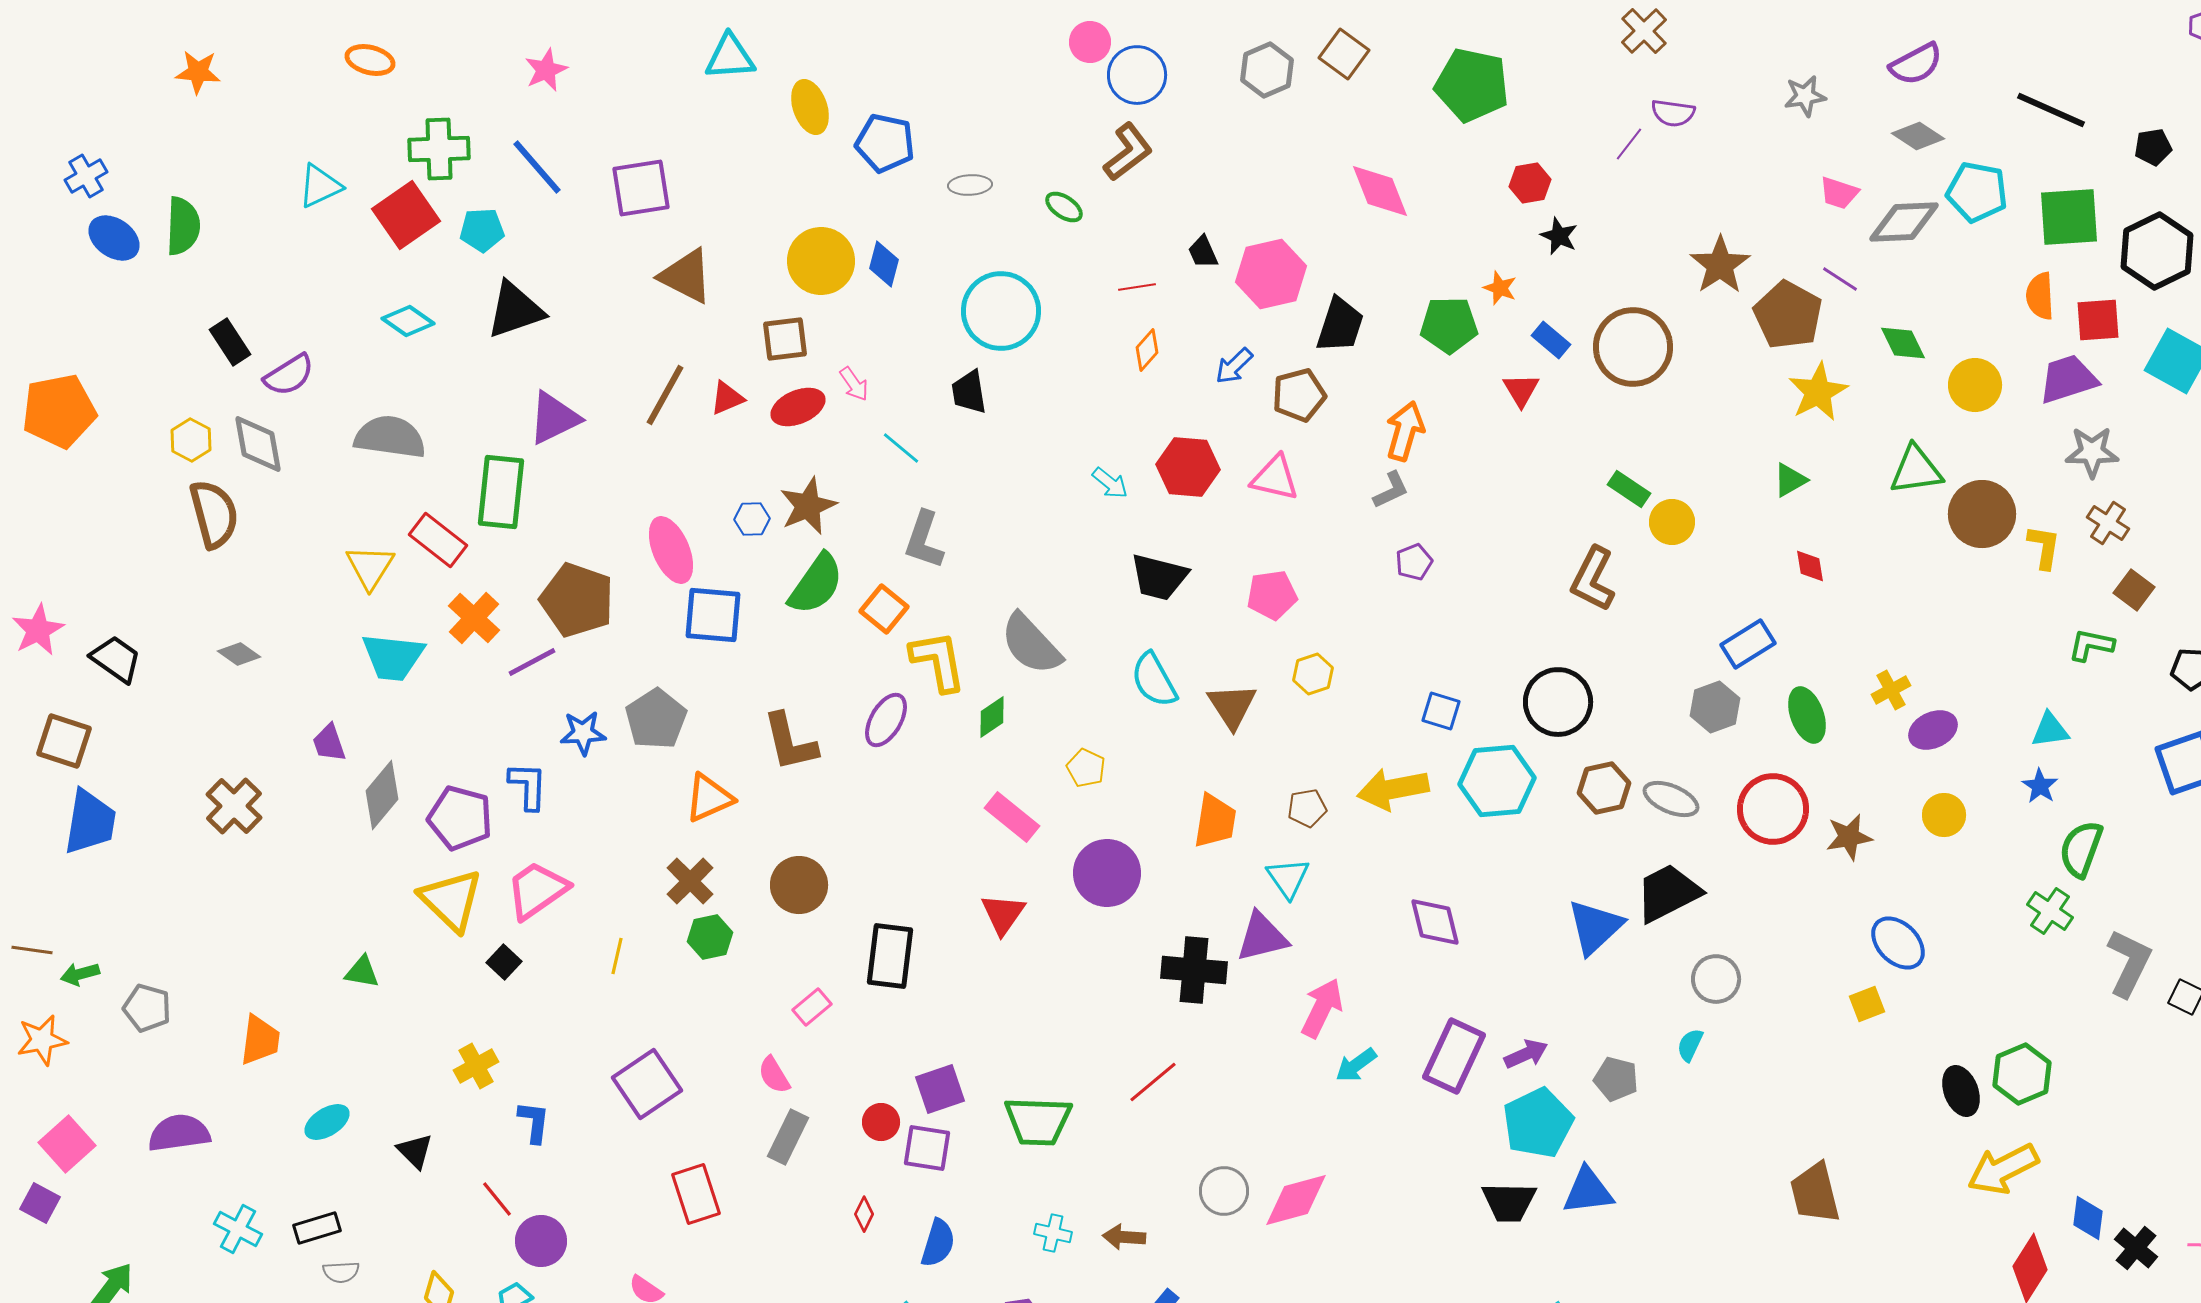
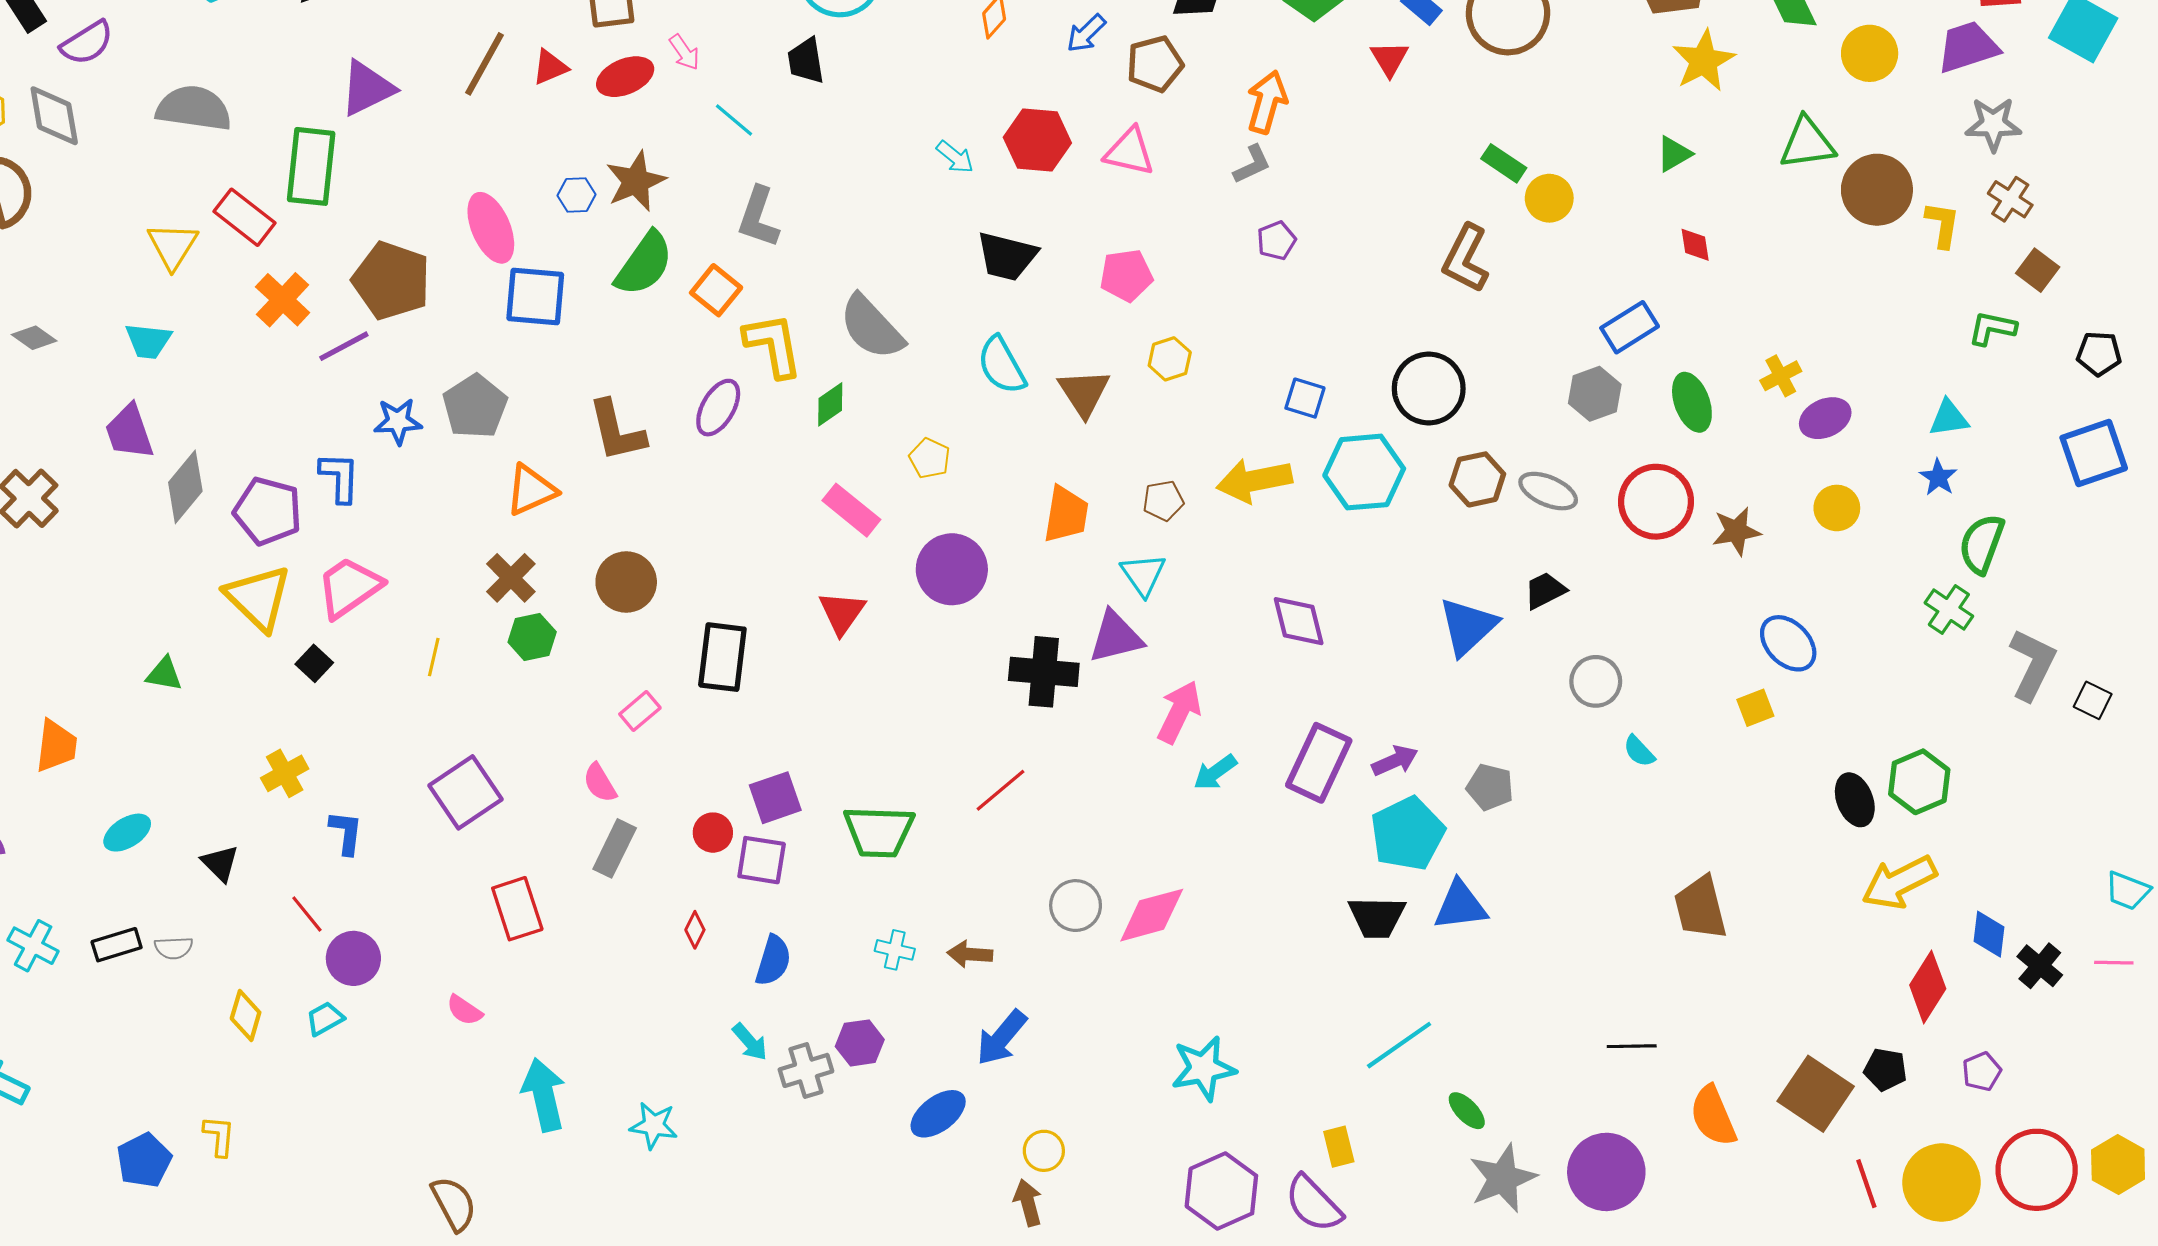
cyan trapezoid: (393, 657) -> (148, 341), moved, size x0.7
purple trapezoid: (329, 743) -> (129, 432), size x1.4
black trapezoid: (1668, 893) -> (1545, 590), size x0.6
cyan semicircle: (1690, 1045) -> (1639, 751), moved, turned -68
gray semicircle: (341, 1272) -> (174, 948), moved

